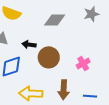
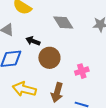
gray diamond: (55, 20) -> (63, 23), turned 45

